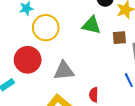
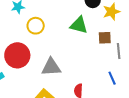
yellow circle: (46, 28) -> (36, 26), size x0.7

